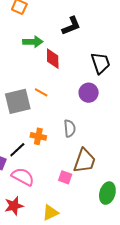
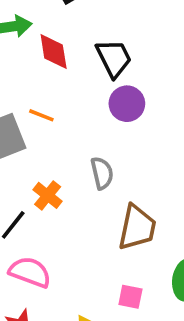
black trapezoid: (101, 63) -> (114, 58), moved
orange cross: (38, 136) -> (48, 195), turned 35
pink square: (65, 177) -> (130, 297), moved

